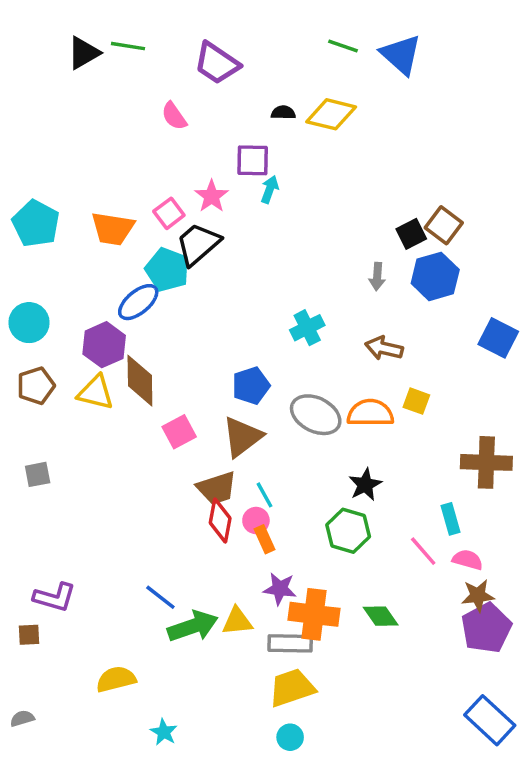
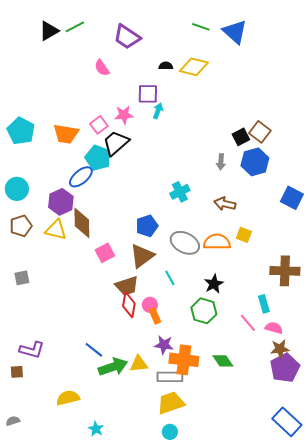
green line: (128, 46) -> (75, 27), turned -36
pink star: (212, 196) -> (124, 115), turned 30
cyan line: (265, 495) -> (170, 278), moved

